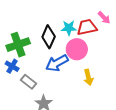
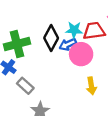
blue arrow: (57, 63) -> (68, 44), moved, size x0.7

